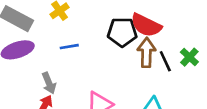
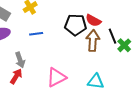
red semicircle: (146, 25) -> (93, 20), size x0.7
black line: (165, 61) -> (113, 36), moved

